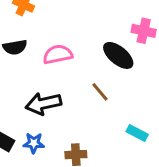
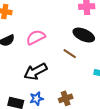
black ellipse: (118, 55) -> (84, 35), moved

